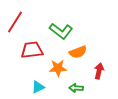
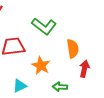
orange semicircle: (78, 52) -> (73, 49), moved, turned -78
orange star: (58, 68) -> (41, 66), turned 30

